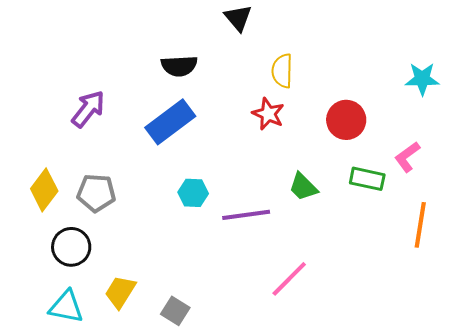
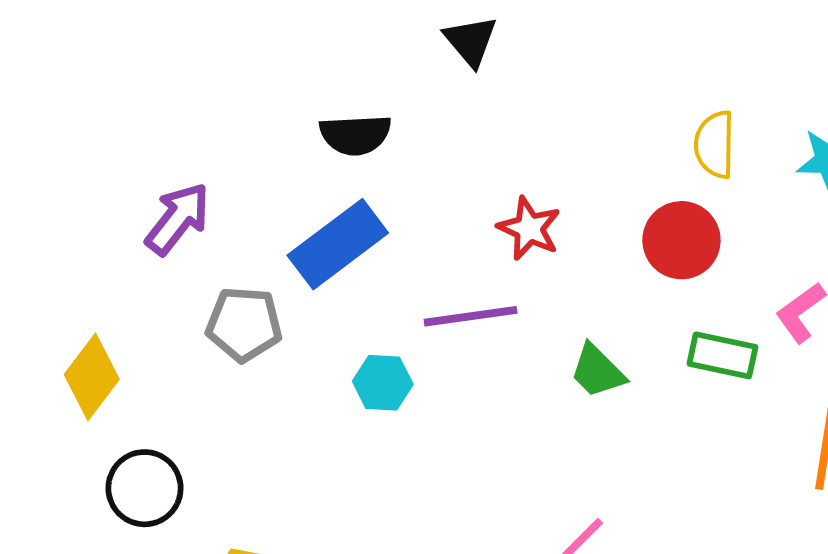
yellow semicircle: (282, 71) -> (715, 144), moved
gray pentagon: (96, 193) -> (244, 324), moved
purple line: (246, 215) -> (471, 316), moved

